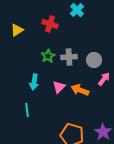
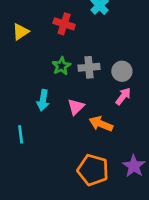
pink arrow: (104, 79) -> (123, 96), moved
orange arrow: (80, 90) -> (101, 124), moved
cyan line: (27, 110) -> (21, 134), moved

